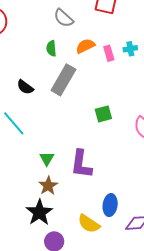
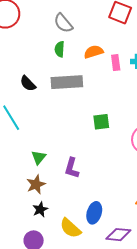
gray semicircle: (64, 18) -> (63, 23), moved
gray rectangle: (63, 80) -> (67, 82), turned 48
purple L-shape: (81, 164) -> (72, 168), size x0.7
black star: (39, 212) -> (40, 209), moved, size x0.6

